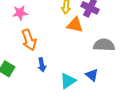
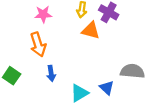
pink star: (20, 13) -> (43, 14), moved
gray semicircle: (104, 45) -> (132, 71), moved

